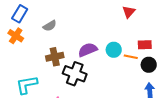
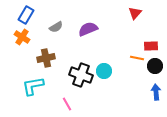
purple semicircle: (88, 50) -> (88, 29), moved
cyan circle: (114, 50) -> (104, 71), moved
brown cross: (55, 57) -> (46, 58), moved

